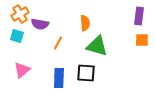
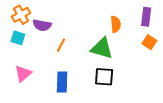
orange semicircle: (85, 23) -> (116, 24), moved
orange square: (142, 40) -> (149, 42), turned 32
black square: (86, 73) -> (104, 77), moved

